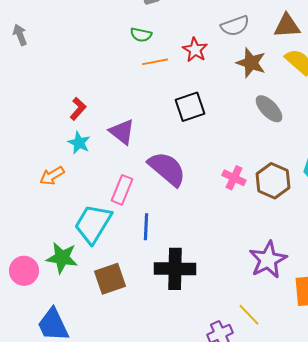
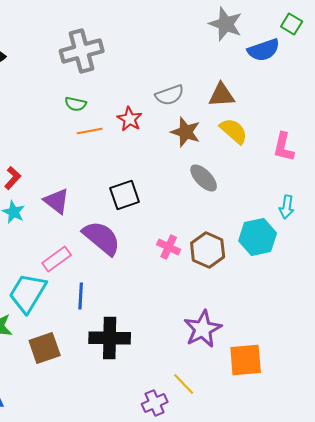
black square: (190, 107) -> (125, 195), moved
pink rectangle: (122, 190) -> (57, 259), turned 32

